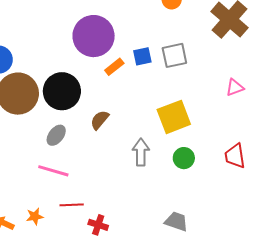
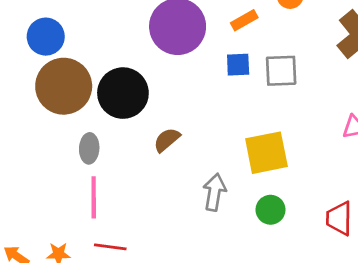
orange rectangle: (114, 67) -> (244, 20), moved
gray ellipse: (56, 135) -> (89, 148), moved, turned -45
pink line: (53, 171) -> (94, 197), turned 64

